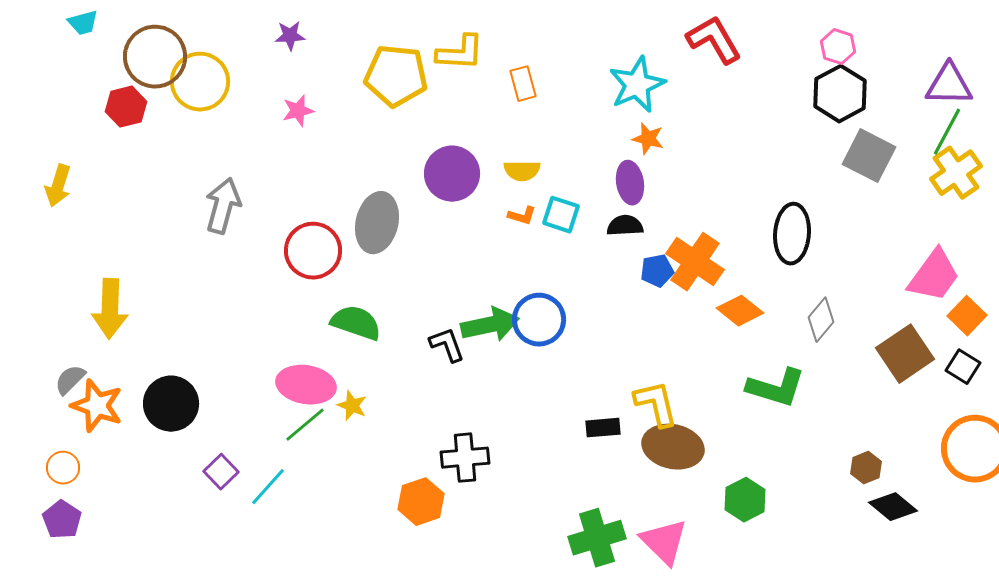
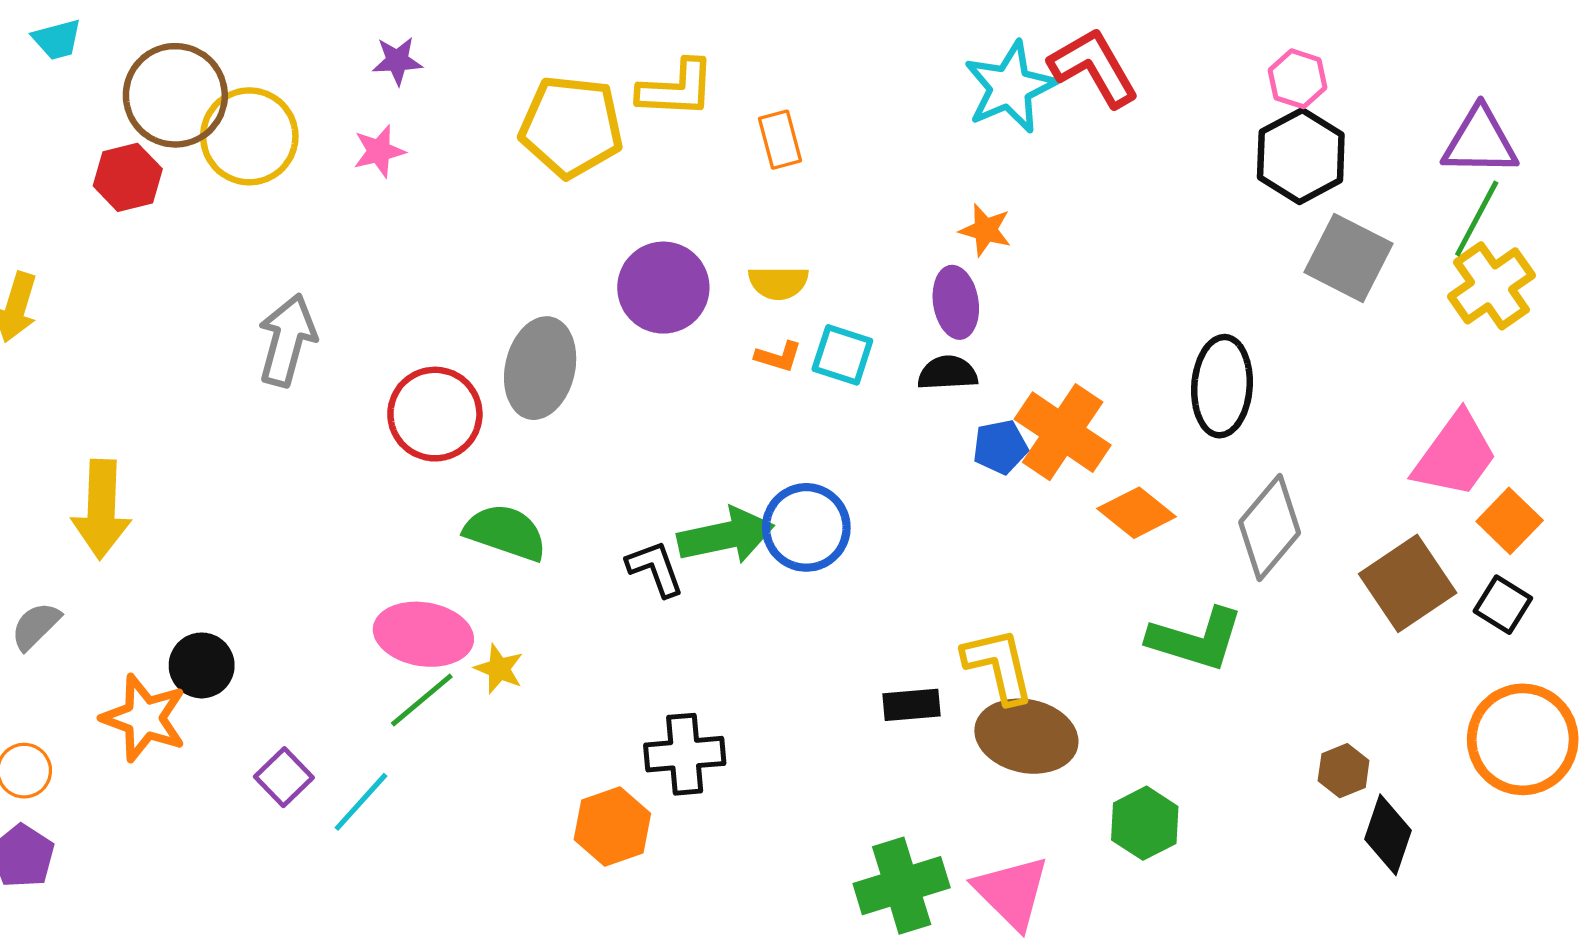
cyan star: (637, 85) -> (1010, 87), moved
pink star: (298, 111) -> (379, 151), moved
gray diamond: (821, 320) -> (1270, 527), size x1.4
black circle: (171, 404) -> (202, 665), size x0.7
orange star: (97, 406) -> (144, 718), moved
black diamond: (893, 507) -> (1388, 835), turned 69

